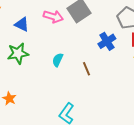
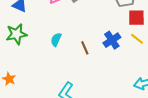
blue cross: (107, 41) -> (112, 40), moved

